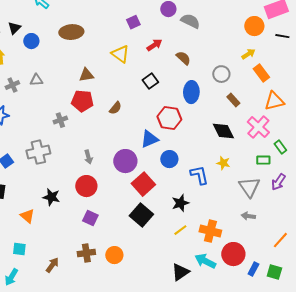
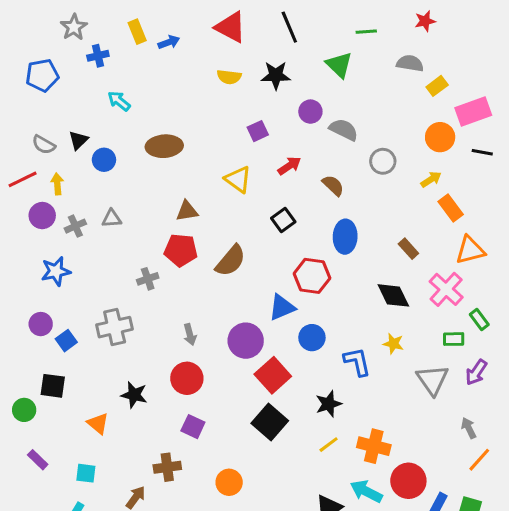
gray circle: (221, 74) -> (383, 161), moved
brown semicircle: (115, 108) -> (231, 261), size x1.6
gray arrow: (248, 216) -> (469, 428), moved, turned 56
brown cross: (86, 253) -> (167, 467), moved

